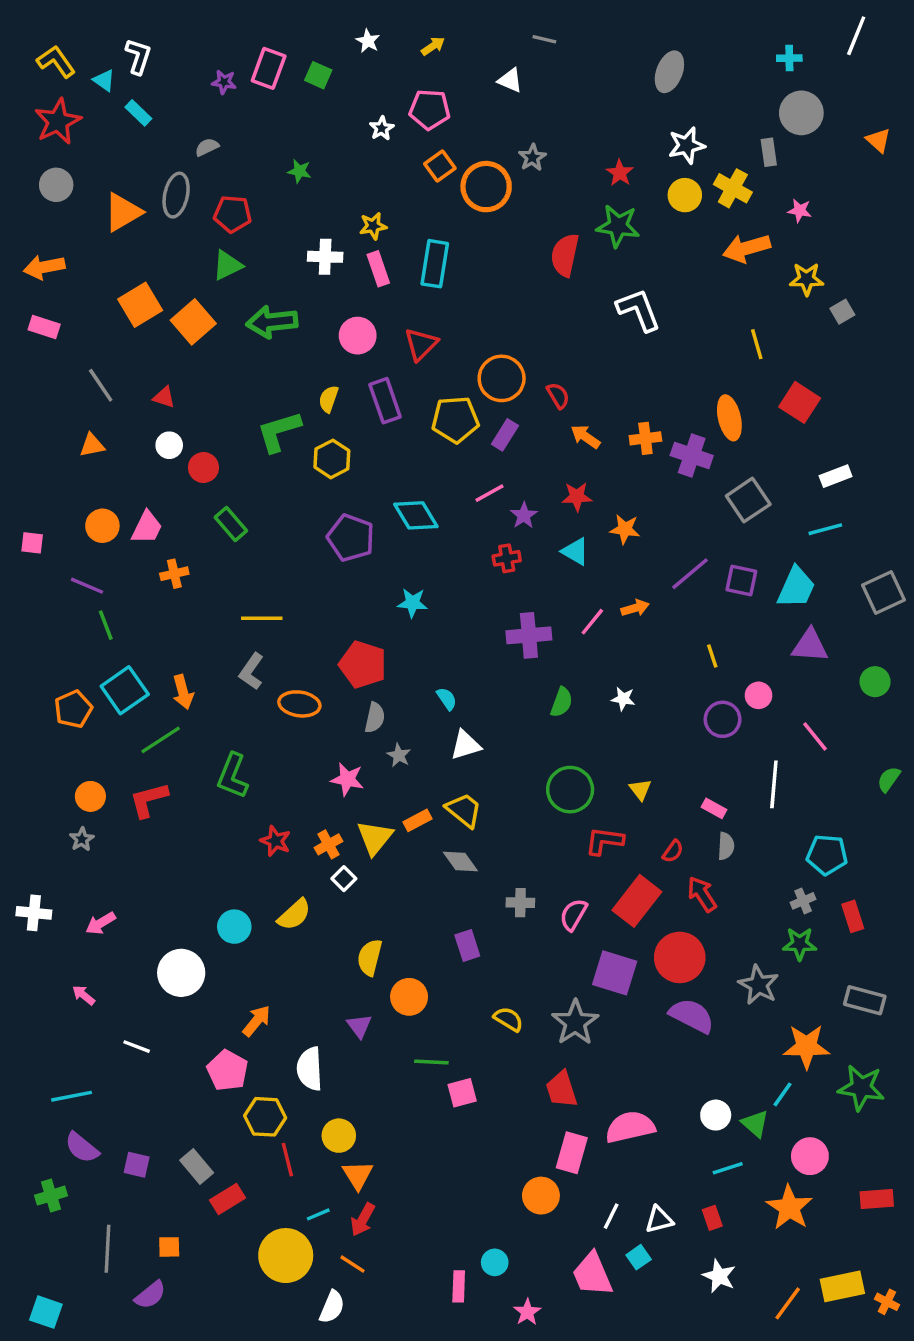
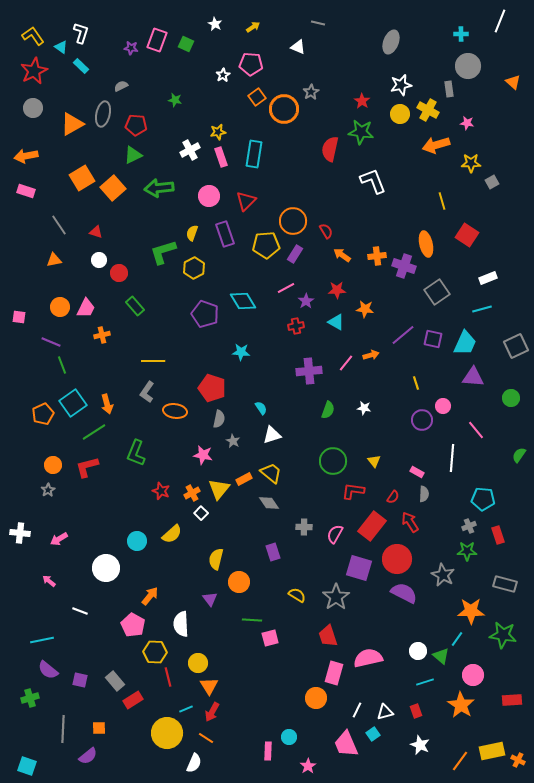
white cross: (325, 257) -> (190, 150), turned -30

